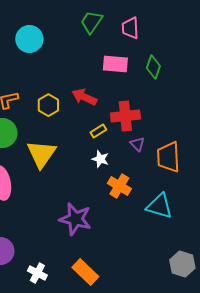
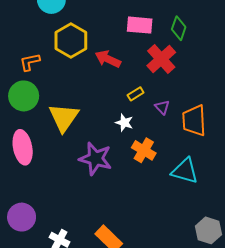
yellow hexagon: (48, 105) -> (71, 40), moved, size x1.5
red cross: (125, 116) -> (161, 59), moved, turned -36
yellow rectangle: (98, 131) -> (136, 94), moved
purple star: (75, 219) -> (95, 159), moved

